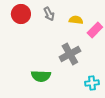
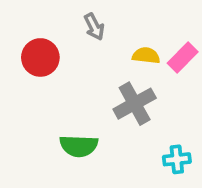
red circle: (21, 14) -> (40, 57), moved
yellow semicircle: (76, 20) -> (146, 56), moved

